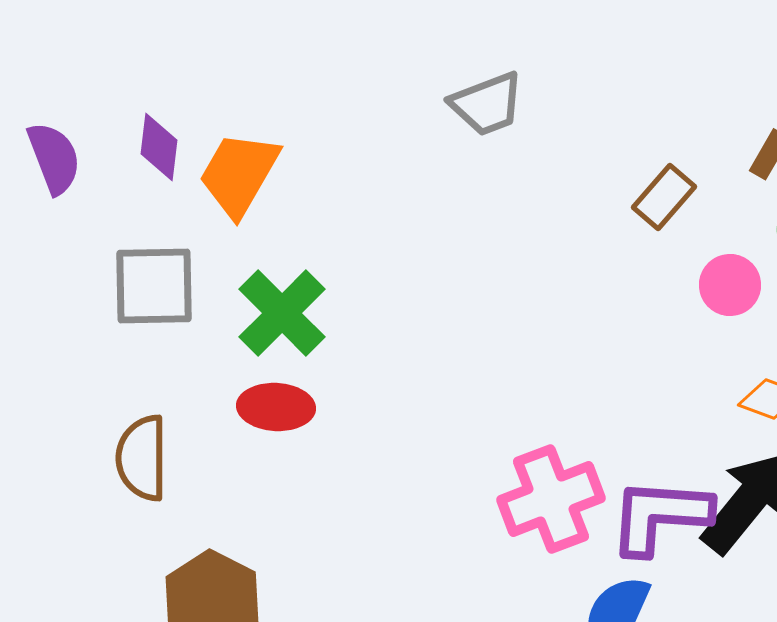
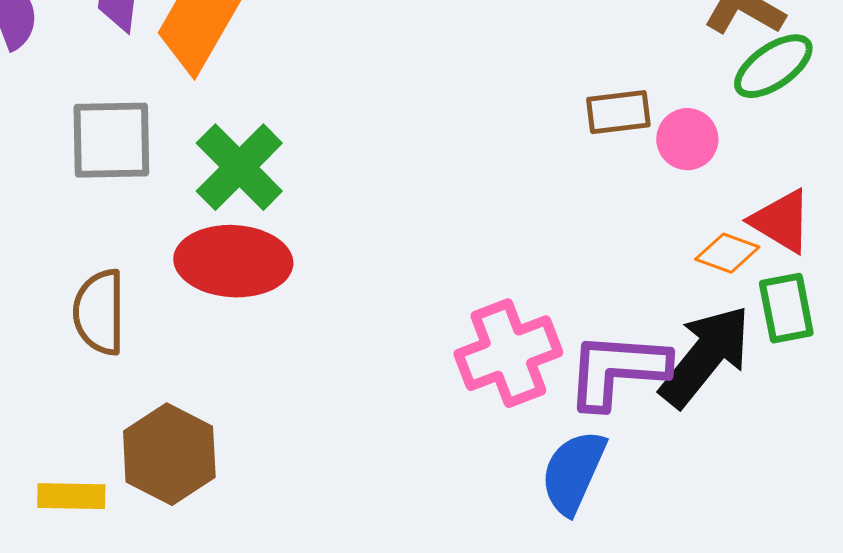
brown rectangle: (664, 197) -> (618, 112), moved, turned 42
red ellipse: (276, 407) -> (233, 261), size x1.5

